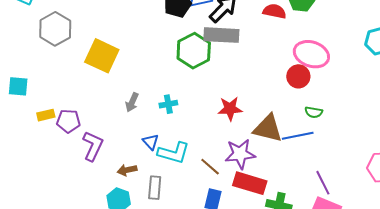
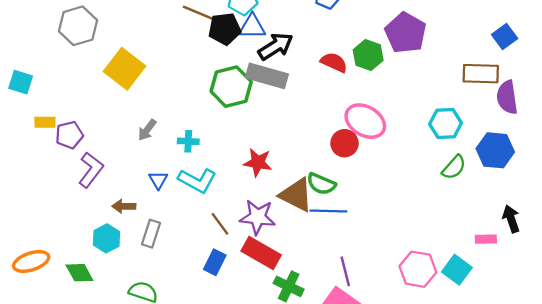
green semicircle: (314, 112) -> (321, 184), moved, size x1.4
purple pentagon: (68, 121) -> (69, 135), turned -30
cyan L-shape: (174, 153) -> (197, 180), moved

